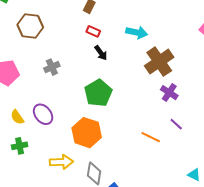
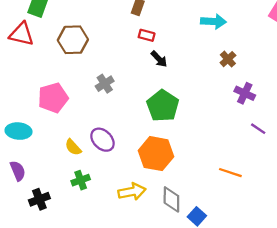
cyan arrow: (137, 32) -> (213, 21), moved
brown cross: (159, 62) -> (228, 59), size x0.5
orange line: (151, 137) -> (230, 173), moved

